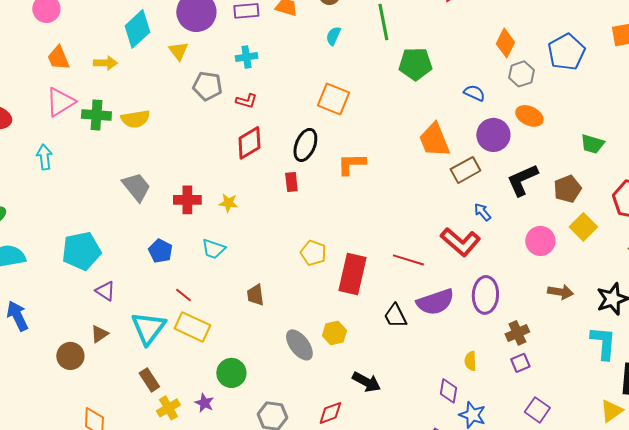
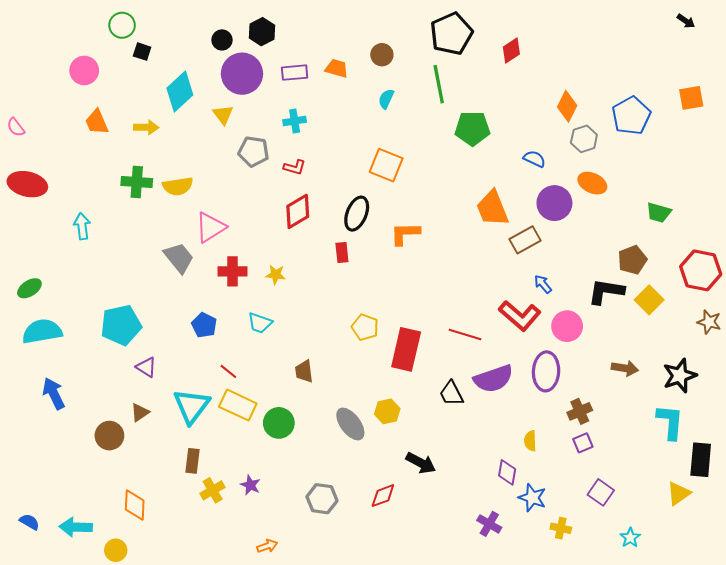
pink triangle: (60, 102) -> (210, 227), moved
black L-shape: (522, 180) -> (606, 291), moved, turned 33
pink circle: (540, 241) -> (567, 326), moved
green circle: (231, 373) -> (279, 423), moved
brown rectangle: (149, 380) -> (193, 461), turned 40

